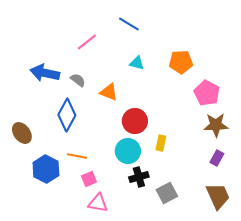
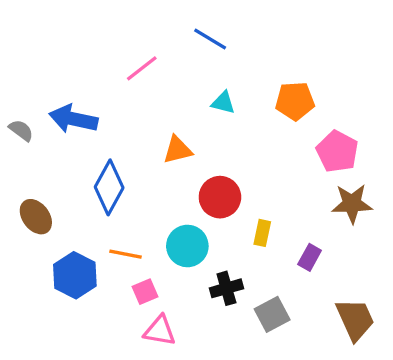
gray semicircle: (78, 80) -> (21, 130), moved
orange triangle: (109, 92) -> (178, 150), turned -36
cyan circle: (128, 151) -> (187, 246), moved
purple rectangle: (217, 158) -> (310, 257), moved

